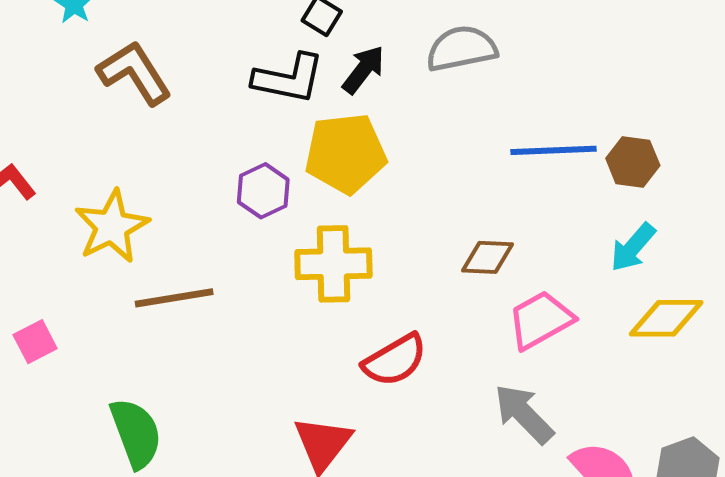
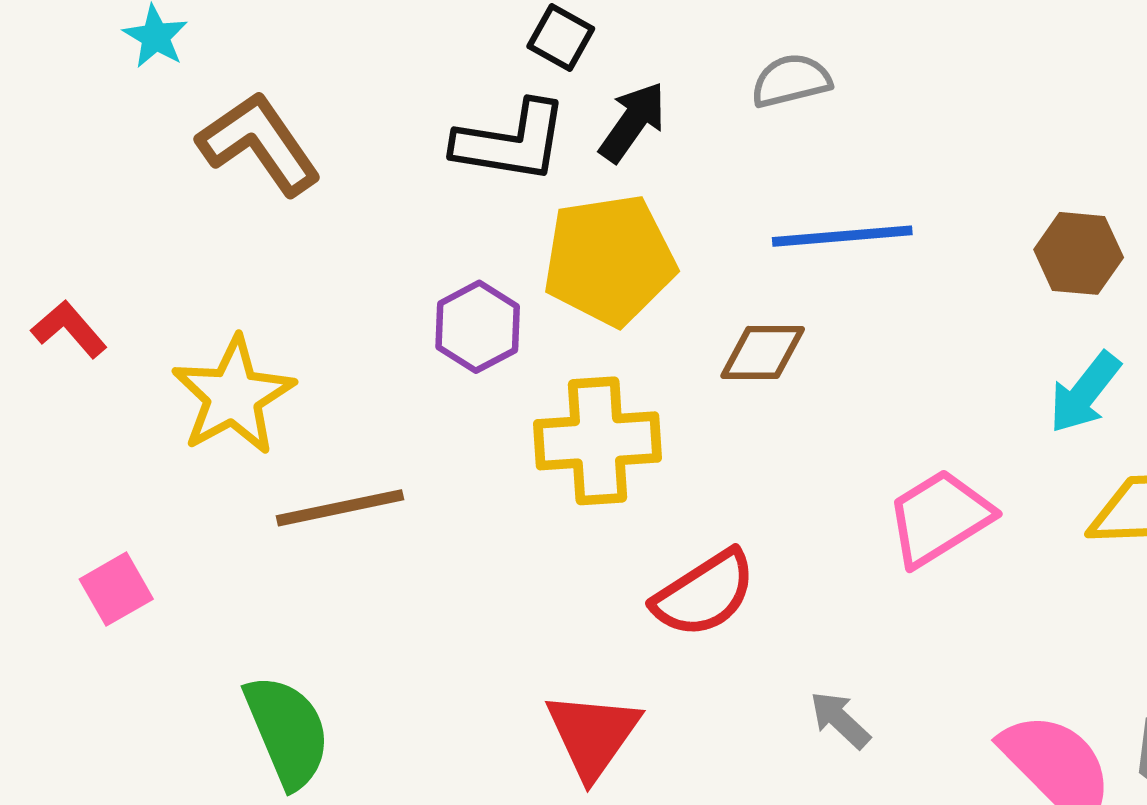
gray semicircle: (462, 49) -> (791, 81), size x0.7
blue line: (553, 150) -> (842, 236), moved
brown diamond: (488, 257) -> (763, 352), moved
gray arrow: (524, 414) -> (840, 720), moved, size x0.6

